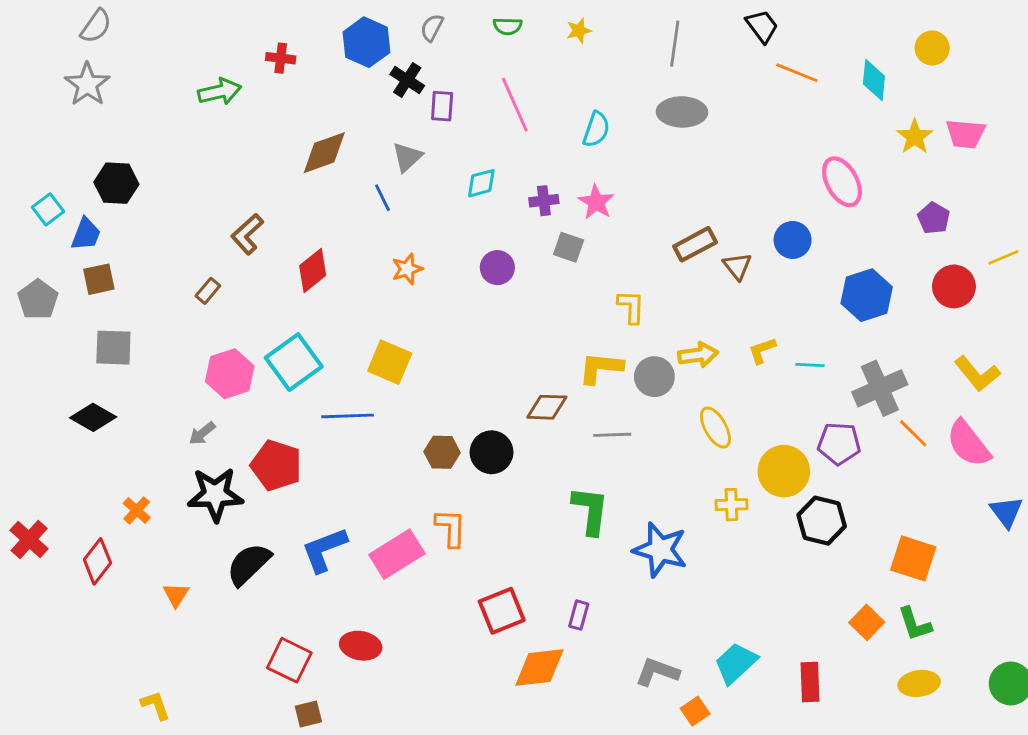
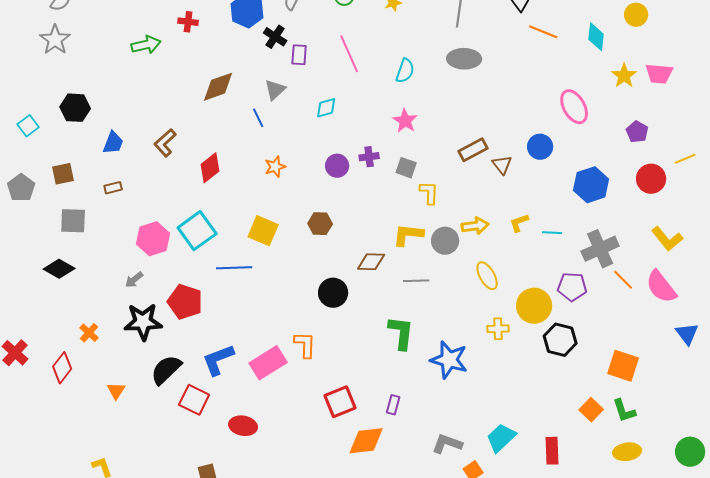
purple cross: (544, 201) -> (369, 157), moved
blue trapezoid: (86, 234) -> (113, 143), moved
gray square: (569, 247) -> (406, 168), moved
brown rectangle: (208, 291) -> (113, 188), moved, turned 36
brown hexagon: (442, 452) -> (320, 224), moved
red square: (289, 660) -> (194, 400), moved

